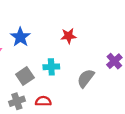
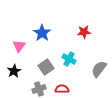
cyan cross: (51, 67) -> (69, 59), turned 32

